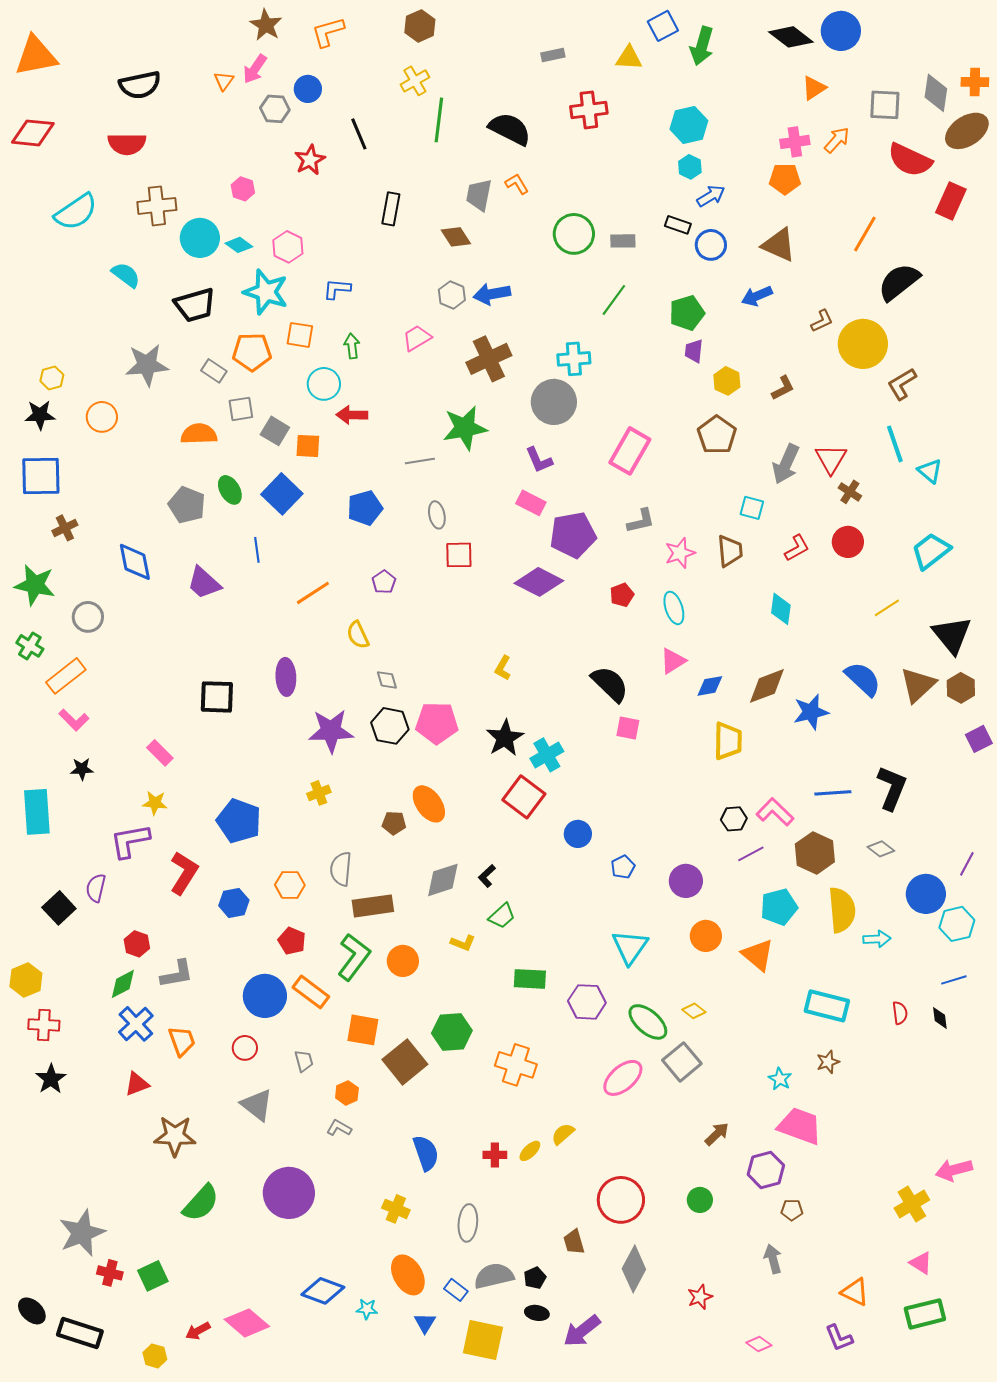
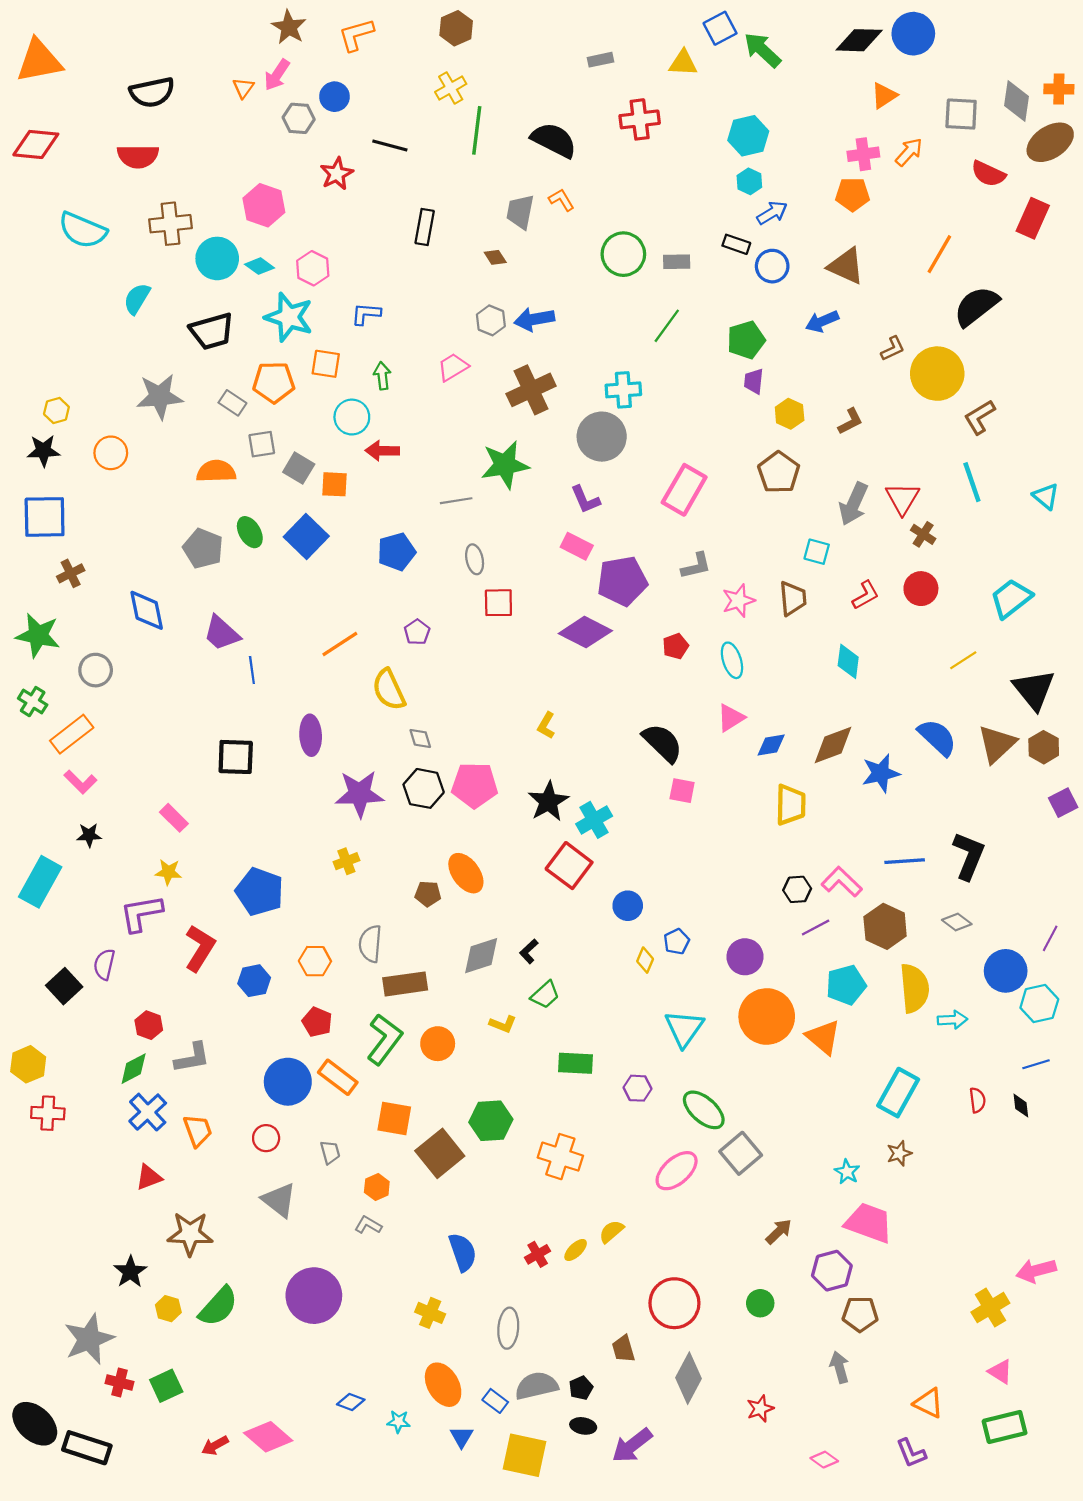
black diamond: (791, 37) -> (859, 40), turned -36
green arrow: (702, 46) -> (762, 50), turned 117
black line: (359, 134) -> (390, 146), turned -52
red semicircle: (910, 160) -> (988, 174), size x0.7
pink hexagon: (243, 189) -> (264, 205), size x1.6
cyan semicircle: (76, 212) -> (83, 230), turned 57
brown diamond: (456, 237) -> (495, 257), size x0.7
cyan semicircle: (126, 275) -> (137, 299), turned -96
cyan triangle: (930, 471) -> (1046, 496), moved
blue line: (257, 550) -> (252, 670), moved
yellow semicircle: (358, 635) -> (389, 690), size x1.4
cyan rectangle: (37, 812) -> (40, 882), turned 33
orange circle: (706, 936) -> (767, 1016), size x1.6
purple hexagon: (587, 1002) -> (637, 1088), size x0.7
cyan rectangle: (827, 1006) -> (898, 1093), turned -75
yellow diamond: (694, 1011) -> (645, 960), moved, turned 75
black star: (51, 1079) -> (130, 1272), moved
red cross: (495, 1155) -> (538, 1254), turned -30
brown pentagon: (792, 1210) -> (860, 1314), size x1.5
blue diamond: (323, 1291) -> (351, 1402), size x0.6
black ellipse: (32, 1311) -> (35, 1424), size x1.5
yellow hexagon: (155, 1356) -> (168, 1309), moved

